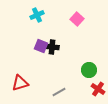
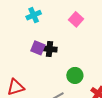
green circle: (89, 70) -> (75, 75), moved

